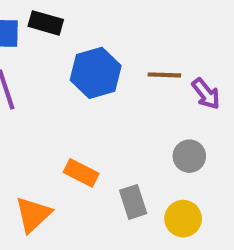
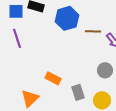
blue hexagon: (96, 73) -> (67, 18), moved

